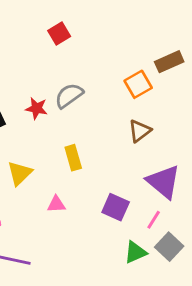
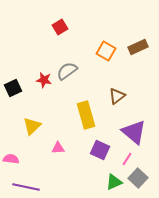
orange square: (138, 84) -> (106, 51), moved, turned -30
yellow rectangle: (73, 158) -> (86, 115), moved, size x1.5

